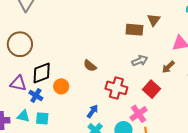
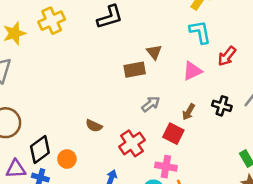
brown arrow: (168, 67) -> (189, 112), moved
red cross: (116, 88) -> (132, 143), turned -35
pink cross: (139, 114) -> (166, 167), turned -30

